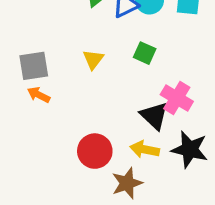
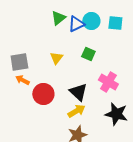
black triangle: (154, 116) -> (78, 92), moved
yellow arrow: (145, 149) -> (76, 111), moved, turned 138
red circle: (95, 151) -> (43, 94), moved

